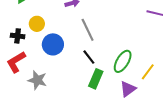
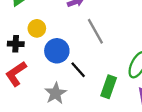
black line: (89, 57) -> (78, 70), moved
gray star: (37, 80) -> (56, 93), moved, turned 30

